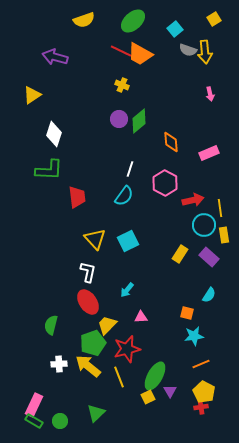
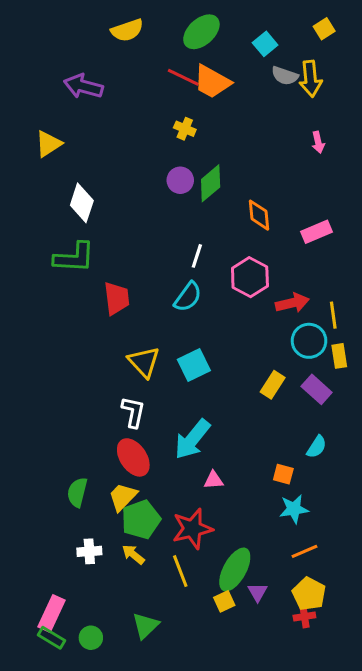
cyan arrow: (127, 290) -> (192, 439), size x1.8
yellow trapezoid: (107, 325) -> (123, 497), moved
yellow arrow: (88, 366) -> (133, 554), size x0.6

